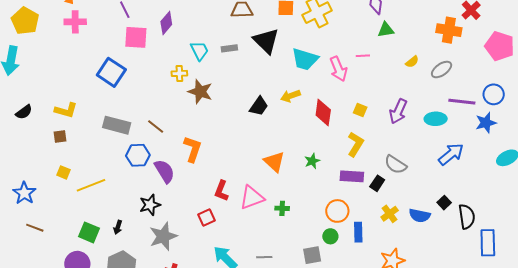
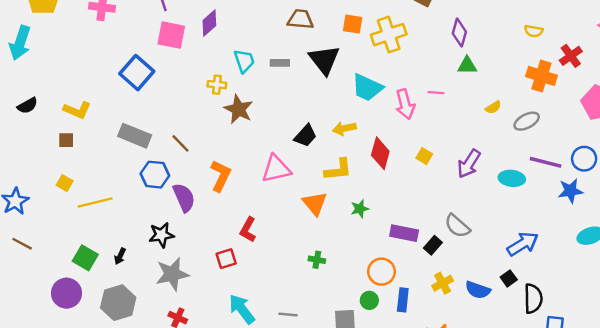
yellow L-shape: (356, 144) -> (338, 170), moved, turned 45
blue arrow: (451, 154) -> (523, 244), moved
pink triangle: (252, 198) -> (276, 169), moved

